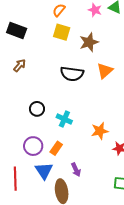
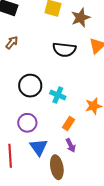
black circle: (37, 109) -> (30, 86), size x1.5
orange rectangle: (56, 148) -> (68, 123), moved

